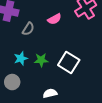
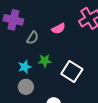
green star: (41, 60) -> (45, 61), moved
gray circle: (12, 82) -> (26, 87), moved

